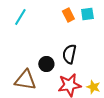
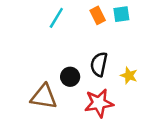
cyan line: (20, 17) -> (56, 18), moved
yellow star: (93, 87) -> (129, 75), moved

